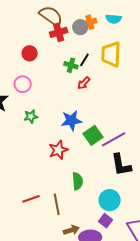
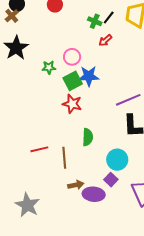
pink circle: (23, 84) -> (72, 57), moved
green square: (93, 135) -> (73, 81), moved
red star: (58, 150) -> (72, 104), turned 30

